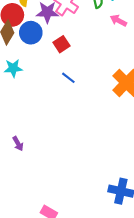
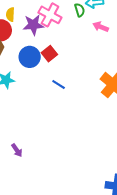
blue circle: (31, 33) -> (30, 57), moved

